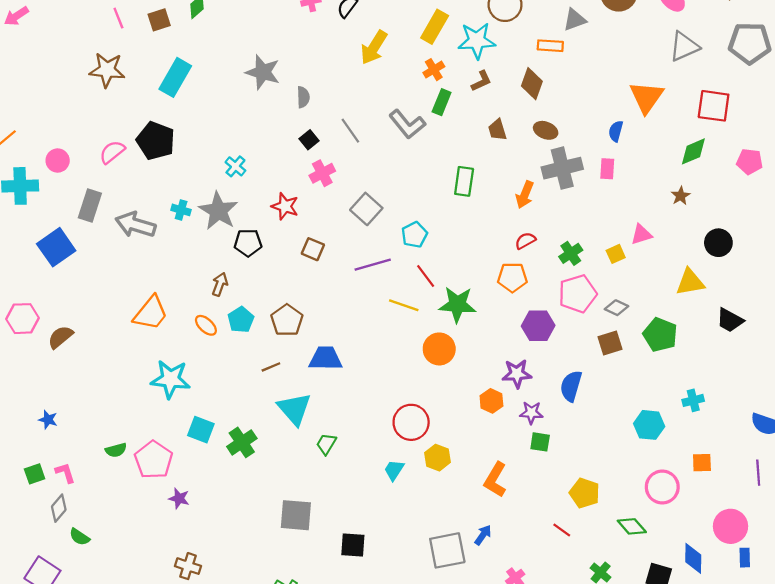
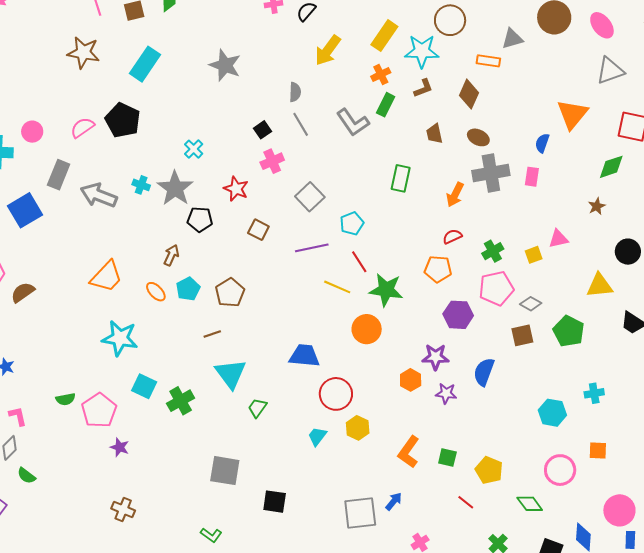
gray semicircle: (303, 97) -> (295, 92), moved
blue trapezoid: (325, 358) -> (304, 356), moved
green square: (540, 442) -> (447, 457), moved

